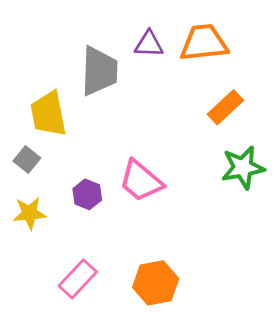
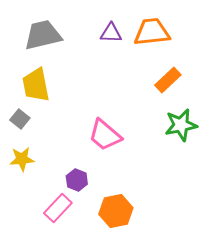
gray trapezoid: (99, 71) -> (43, 35), moved, turned -105
purple hexagon: (87, 194) -> (77, 180), moved

